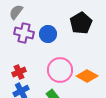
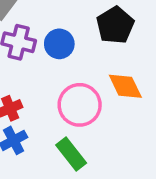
orange diamond: (87, 76) -> (125, 86), moved, turned 35

